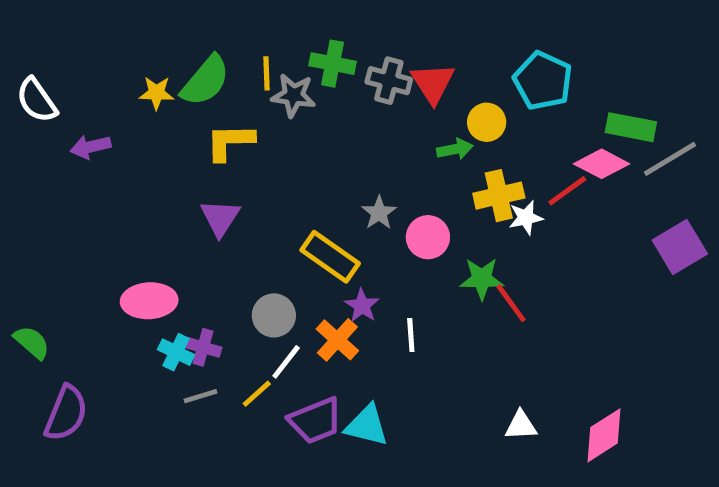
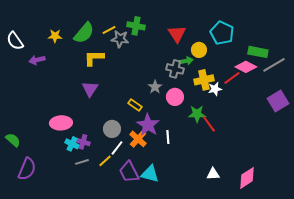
yellow line: (267, 73) -> (109, 30), turned 64
gray cross: (389, 81) -> (175, 69), moved
yellow star: (156, 93) -> (55, 36), moved
yellow rectangle: (330, 257) -> (135, 105), size x0.6
purple star: (362, 306) -> (148, 125), size x1.6
purple trapezoid: (315, 421) -> (129, 172), turned 85

